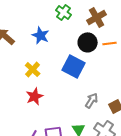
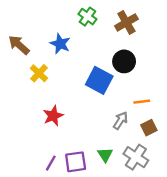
black circle: (88, 42) -> (124, 61), moved
orange line: (110, 43) -> (142, 102), moved
yellow cross: (33, 69) -> (39, 73), moved

